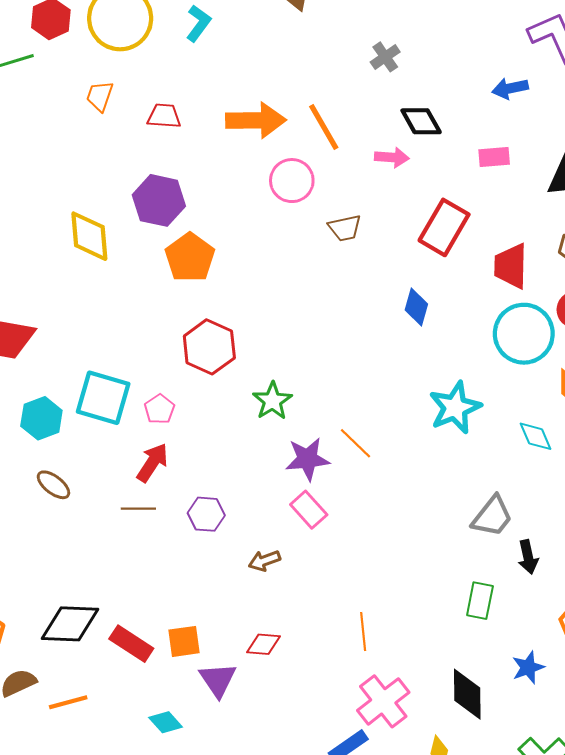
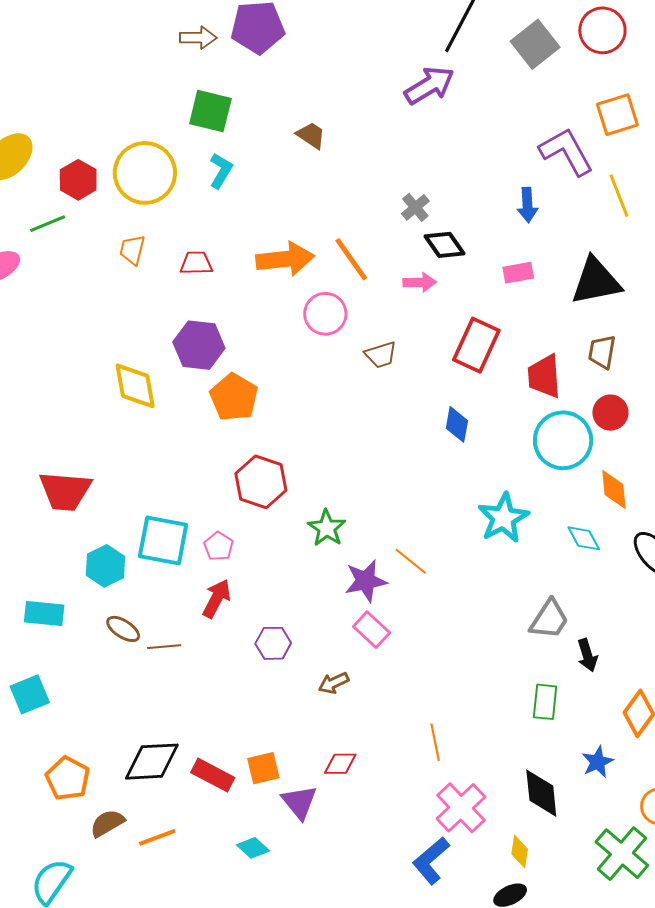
gray cross: (385, 57) -> (415, 207), moved
blue arrow: (510, 88) -> (527, 205), turned -76
brown line: (138, 509) -> (164, 647), moved

